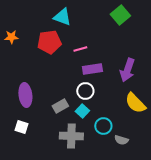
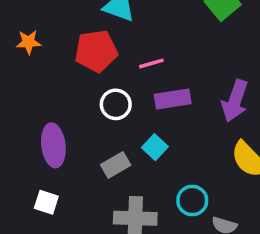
white circle: (85, 91) -> (116, 104), moved
cyan square: (82, 111) -> (155, 147), moved

